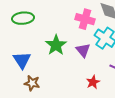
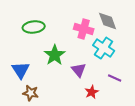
green ellipse: (23, 18) -> (34, 27), moved
purple triangle: (83, 50) -> (79, 70), moved

